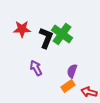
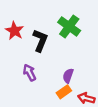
red star: (22, 29) -> (15, 31), turned 30
green cross: (62, 34) -> (69, 26), moved

